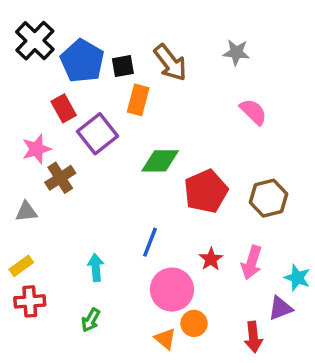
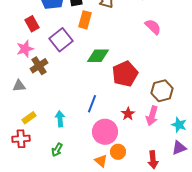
red rectangle: (64, 108) -> (32, 24), moved
brown hexagon: (269, 198) -> (162, 91), moved
yellow rectangle: (21, 266) -> (29, 118), moved
purple triangle: (280, 308) -> (179, 148), moved

